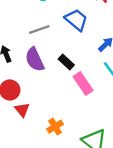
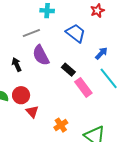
gray line: (39, 29) -> (31, 33), moved
purple semicircle: (35, 60) -> (41, 55), moved

